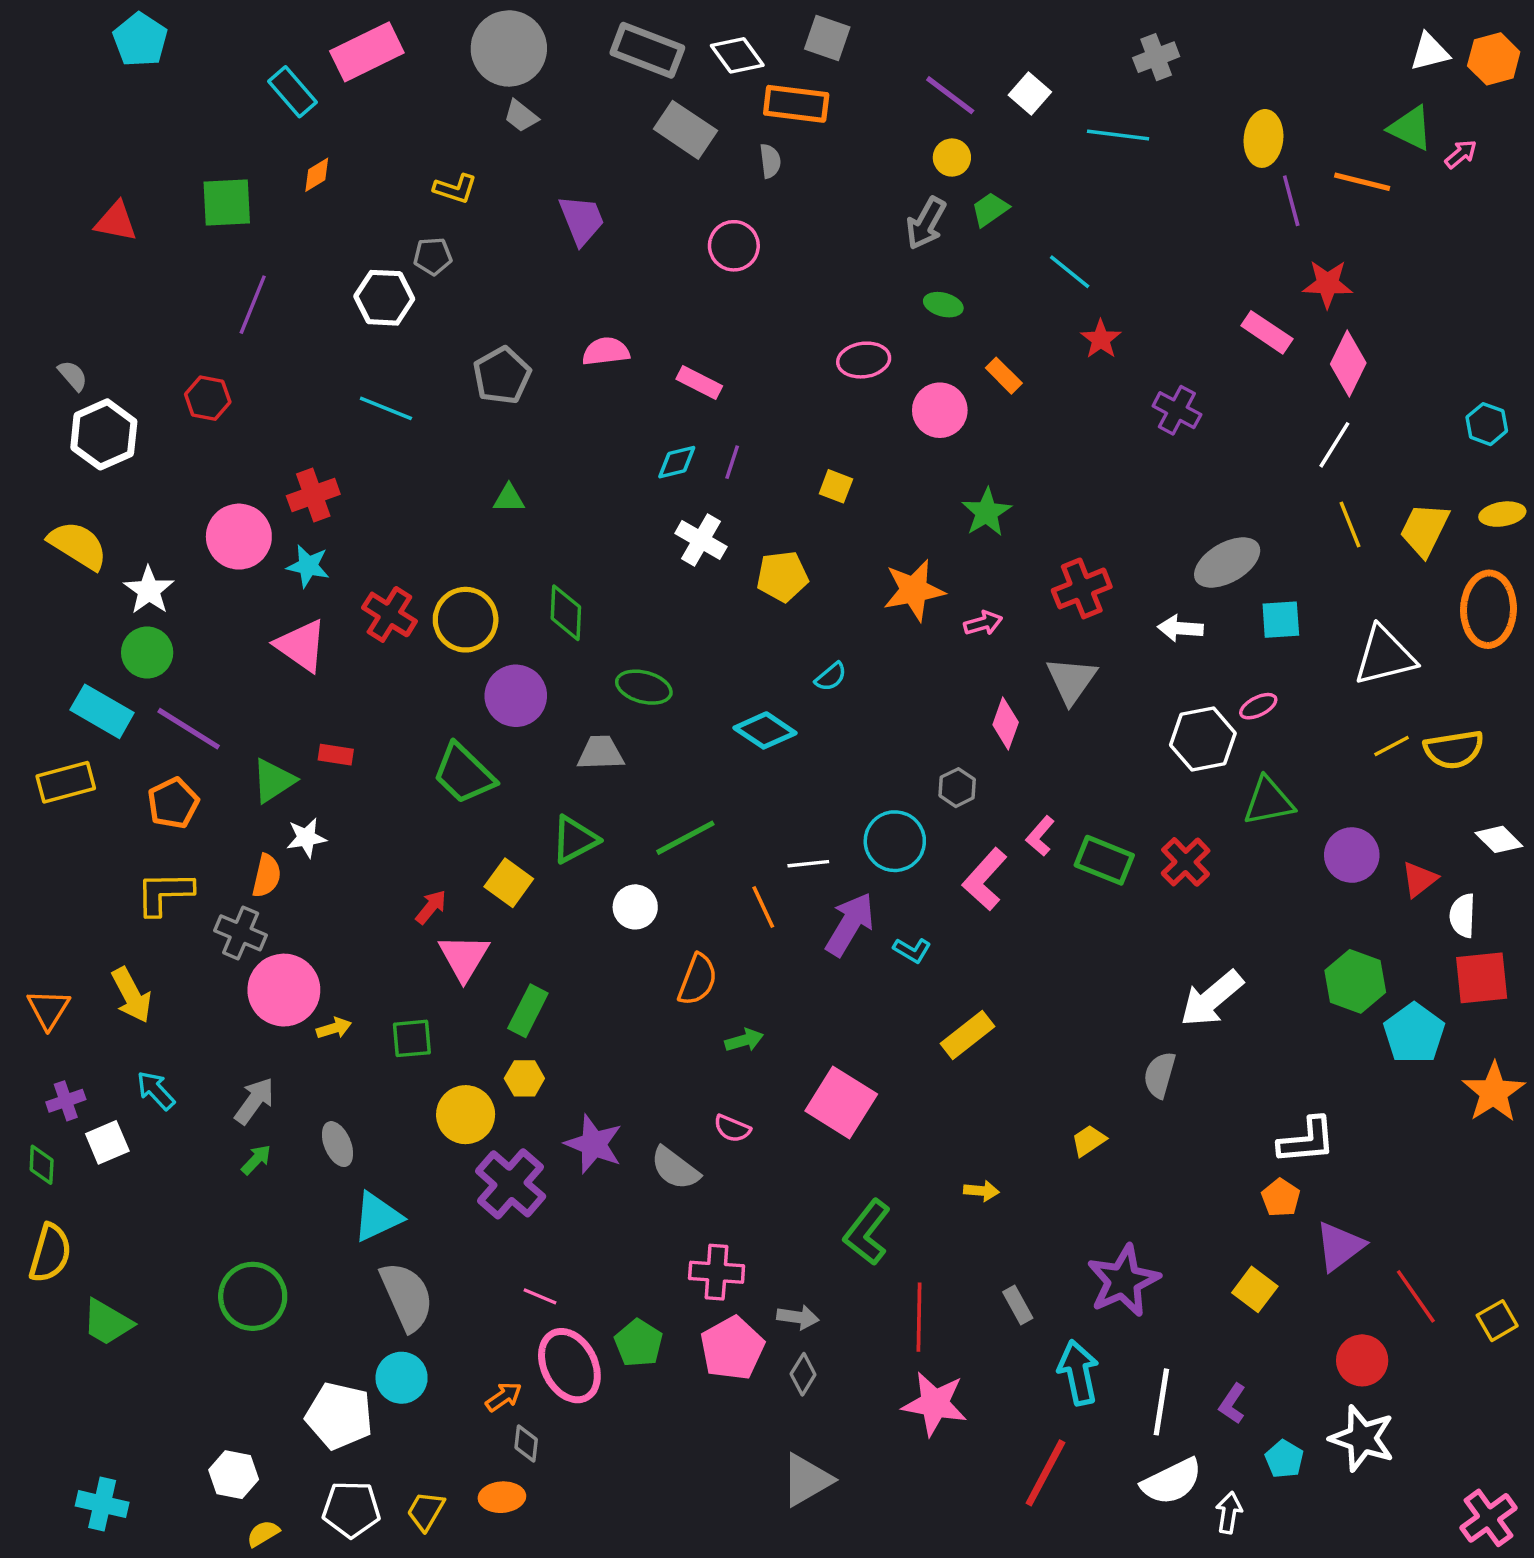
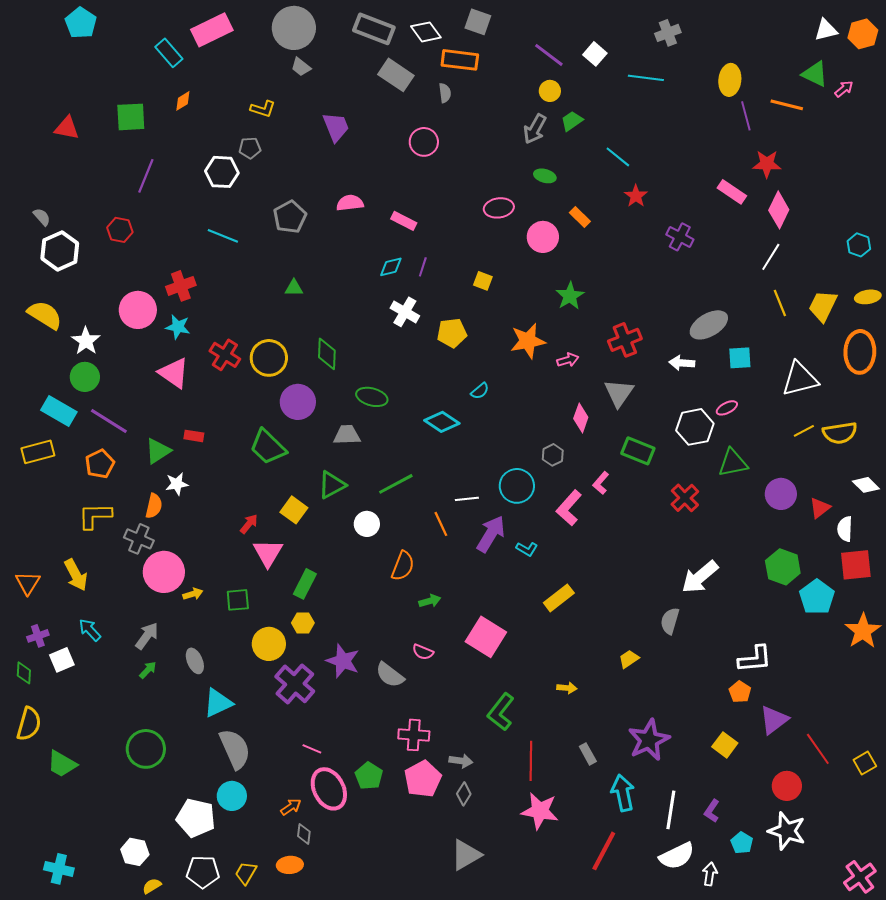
green rectangle: (1104, 860) -> (638, 451), moved

